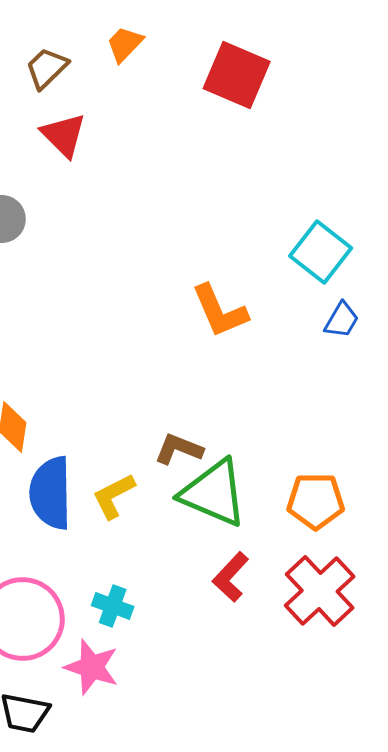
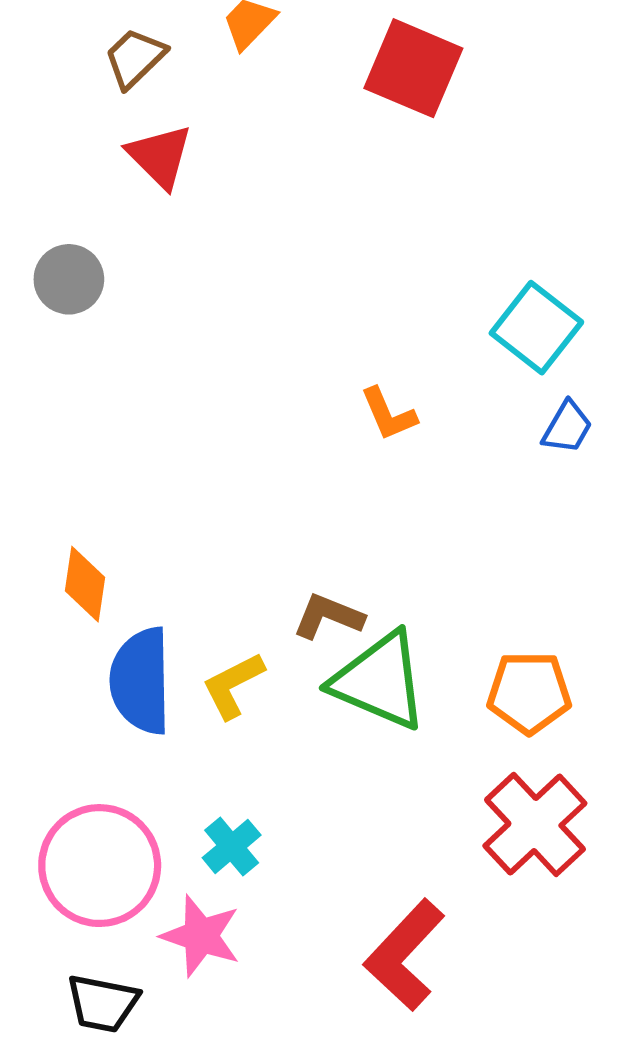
orange L-shape: (220, 311) -> (388, 414), size x0.7
red L-shape: (231, 577) -> (405, 955), moved, size x1.5
cyan cross: (113, 606) -> (232, 846), turned 30

